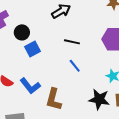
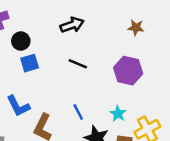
blue line: (75, 66) -> (78, 112), moved

